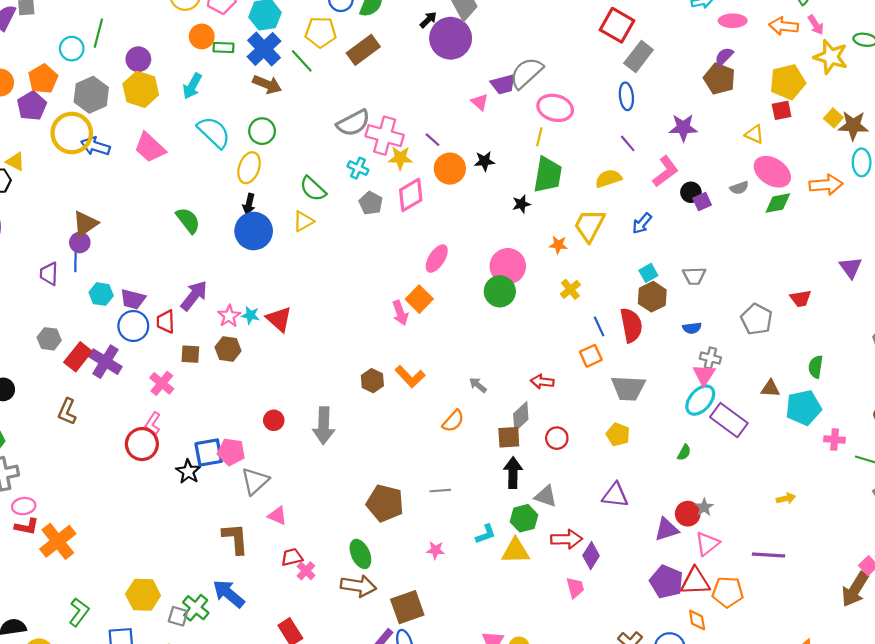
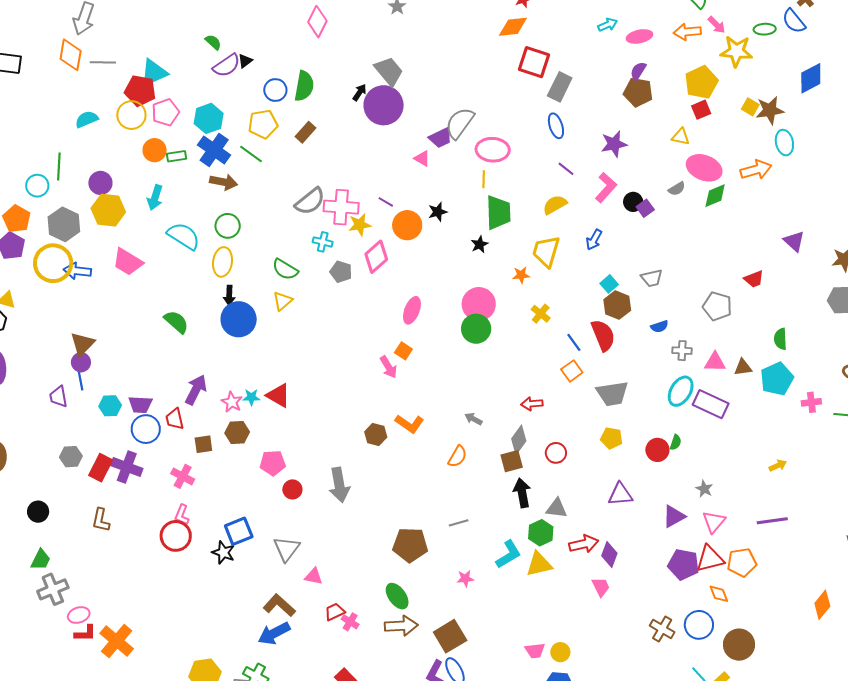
brown rectangle: (363, 50) -> (305, 132), size x0.7
orange square: (419, 299) -> (403, 351), size x0.7
pink triangle: (704, 375) -> (715, 362), moved, turned -50
pink pentagon: (231, 452) -> (273, 463), moved
red circle: (688, 514) -> (657, 450), moved
cyan L-shape: (486, 534) -> (508, 554), size x1.4
brown L-shape: (235, 539) -> (279, 605), turned -32
blue arrow: (229, 594) -> (274, 633), moved, turned -56

